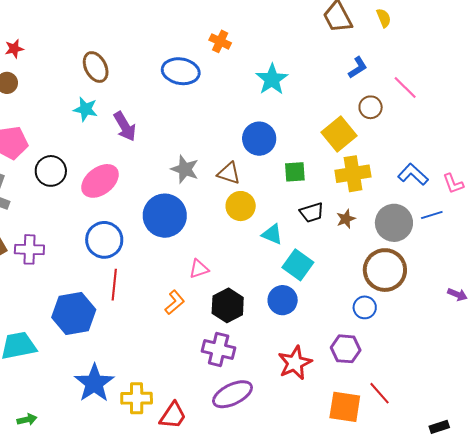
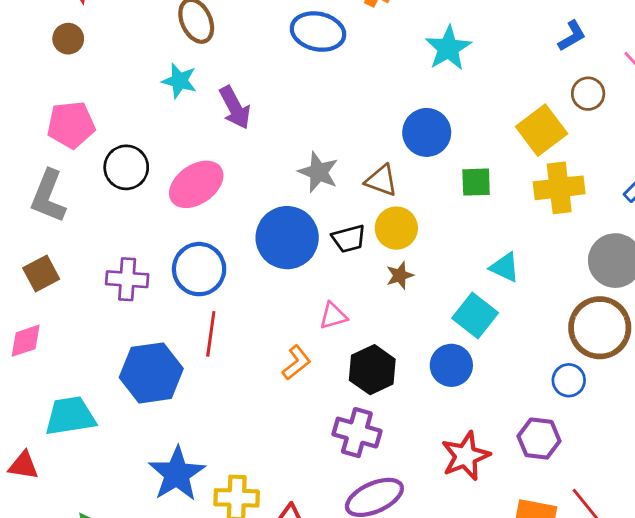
black trapezoid: (312, 213) -> (349, 239), moved
brown star: (346, 219) -> (400, 275), moved
cyan triangle: (272, 234) -> (505, 267), moved
purple cross: (29, 249) -> (127, 279), moved

